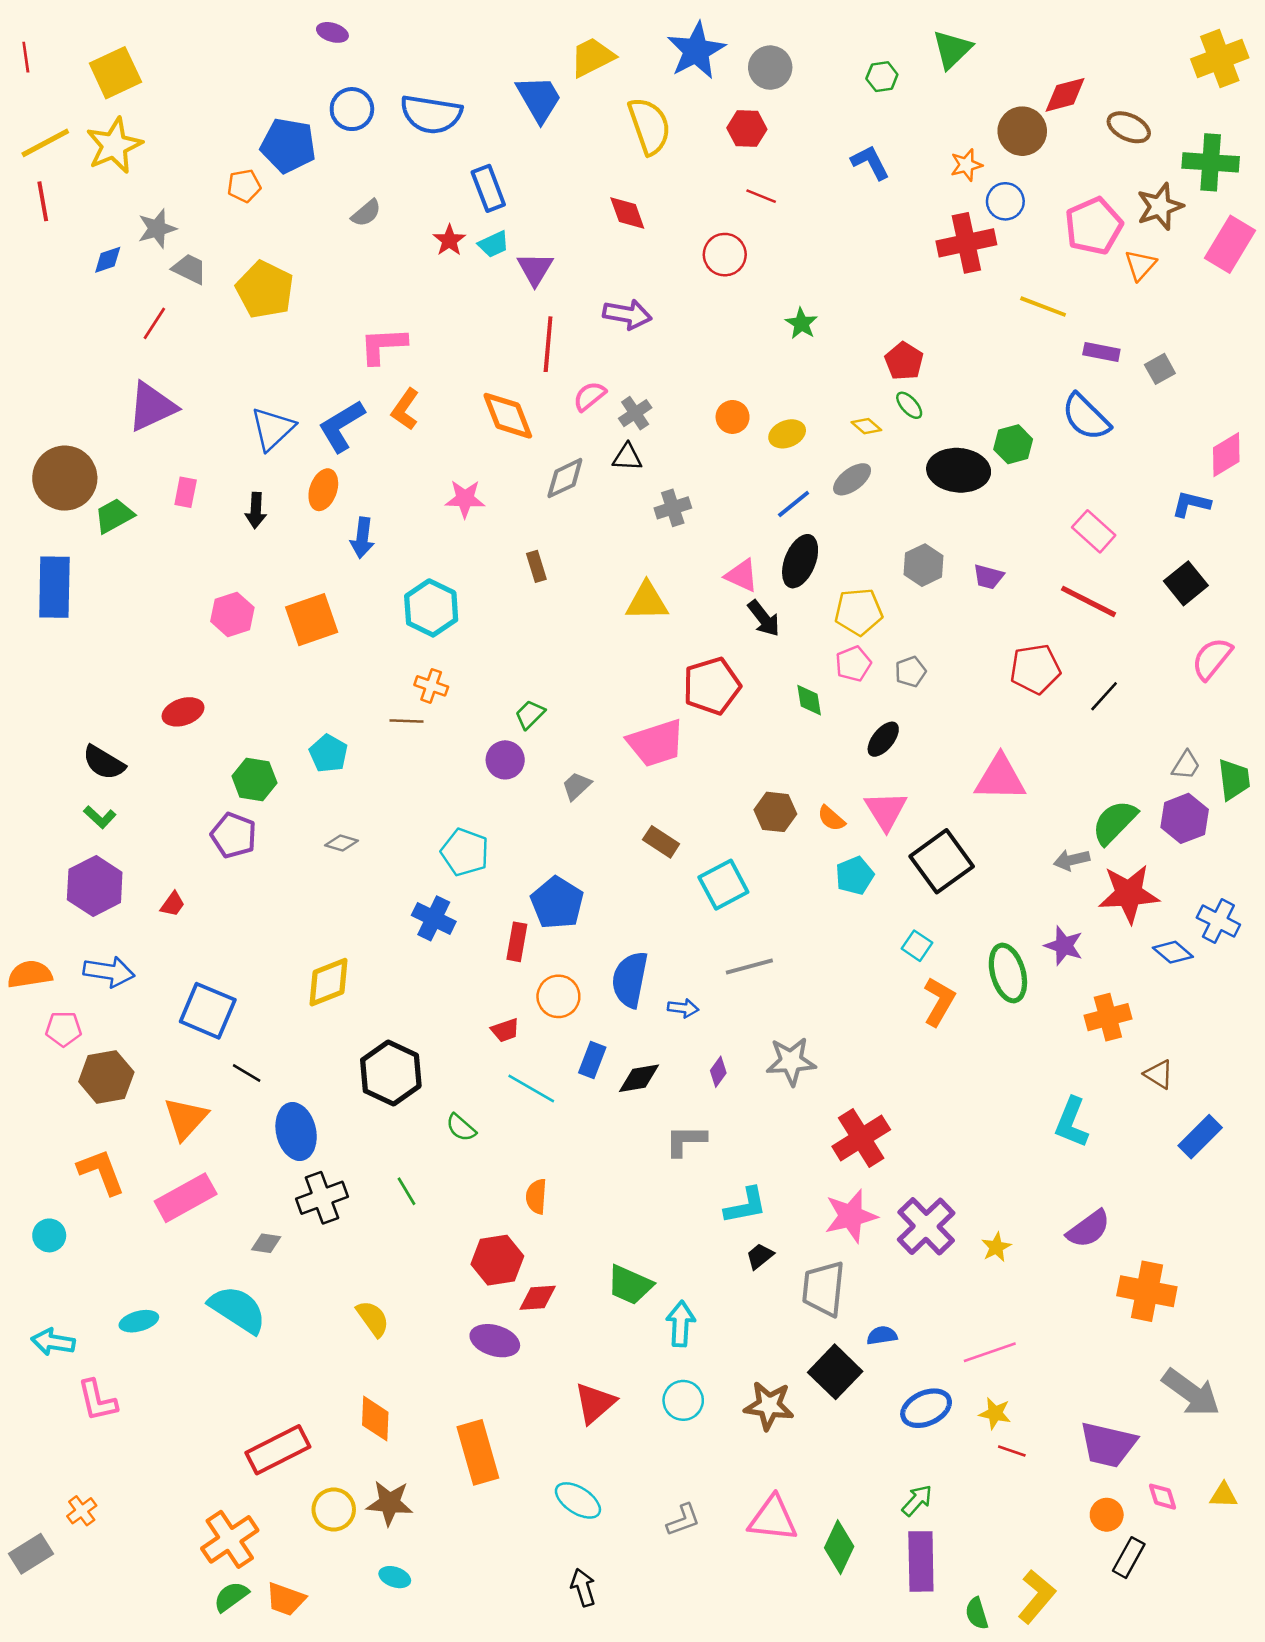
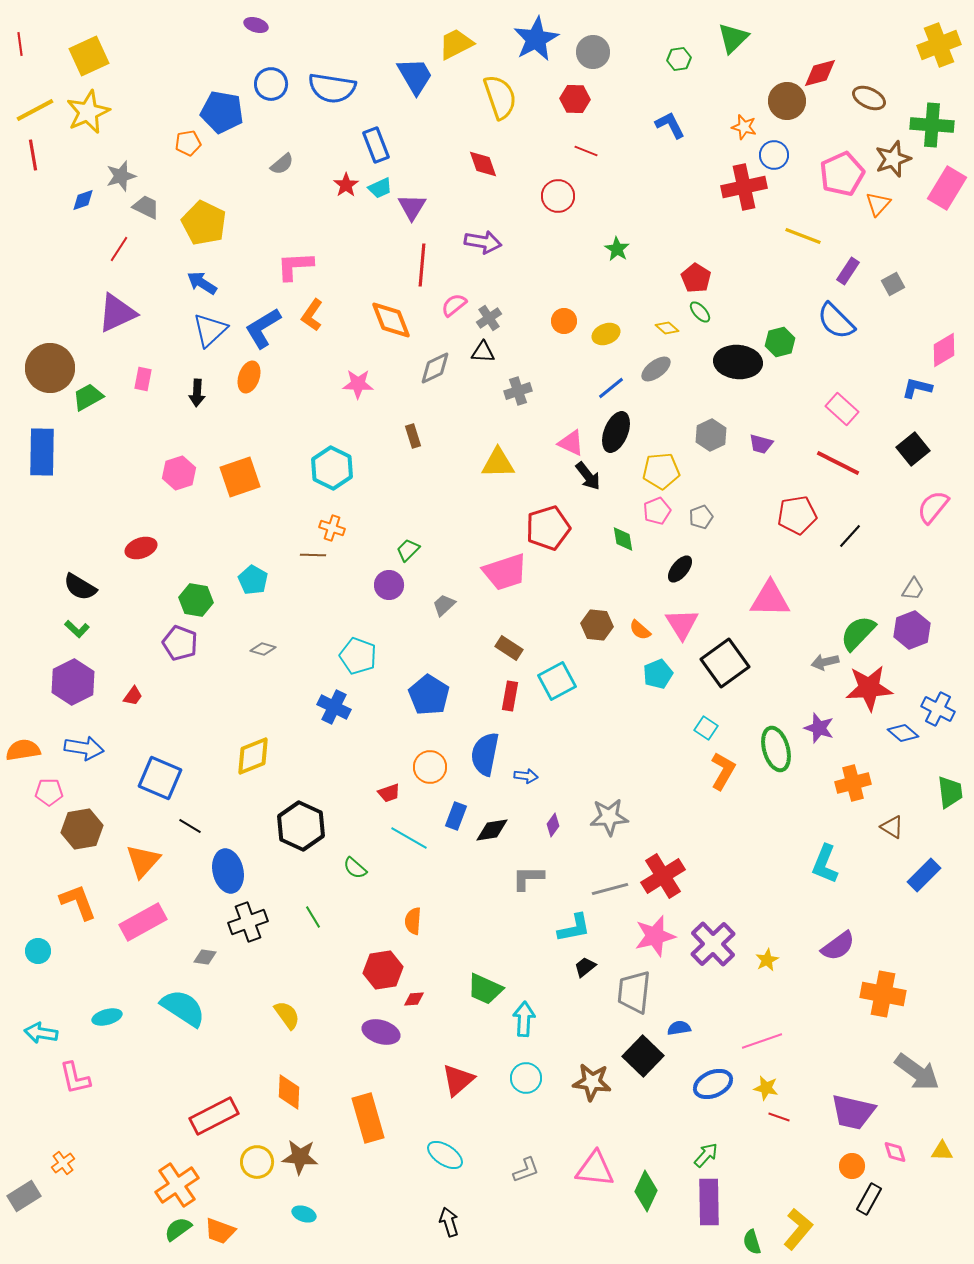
orange star: (966, 165) -> (744, 127), turned 30
purple rectangle: (1101, 352) -> (848, 271), turned -68
blue arrow: (362, 538) -> (202, 283), moved, turned 116
green trapezoid: (1234, 779) -> (950, 792), moved
red rectangle: (517, 942) -> (510, 696), moved
gray line: (749, 966) -> (610, 889), moved
red diamond: (538, 1298) -> (414, 999), size x0.7

